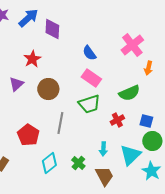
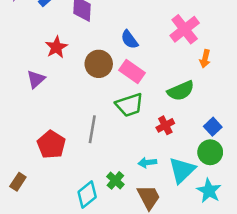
brown circle: (48, 89) -> (99, 64), moved
blue square: (146, 121) -> (213, 127), moved, turned 32
cyan arrow: (103, 149) -> (147, 163), turned 80
cyan diamond: (49, 163) -> (87, 195), moved

